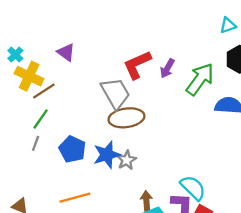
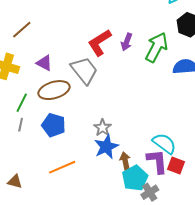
purple triangle: (66, 52) -> (44, 63), moved
brown line: (44, 91) -> (22, 30), moved
brown ellipse: (126, 118) -> (54, 90), moved
blue star: (107, 155) -> (106, 147), moved

